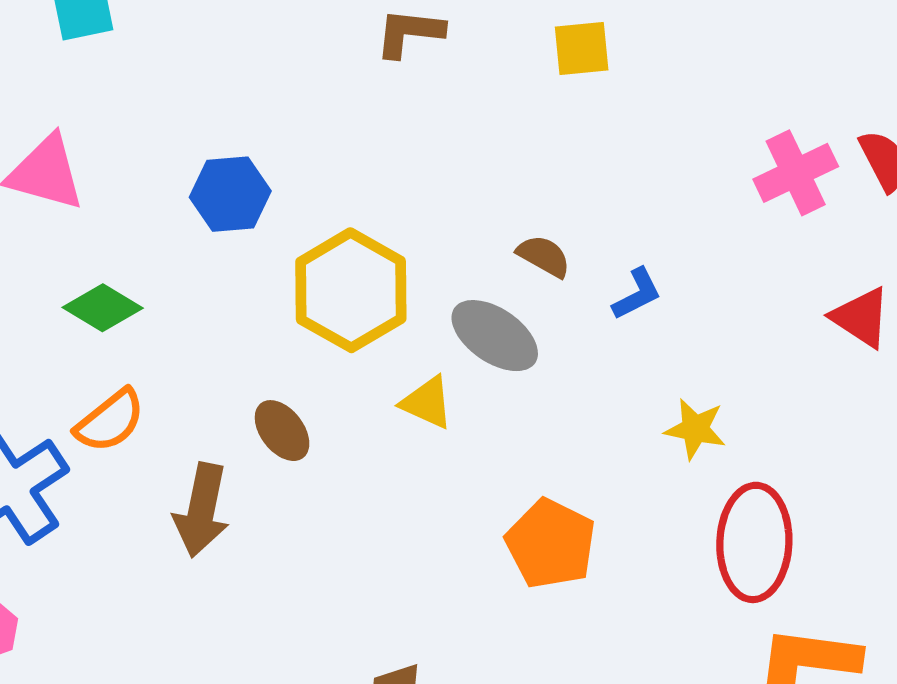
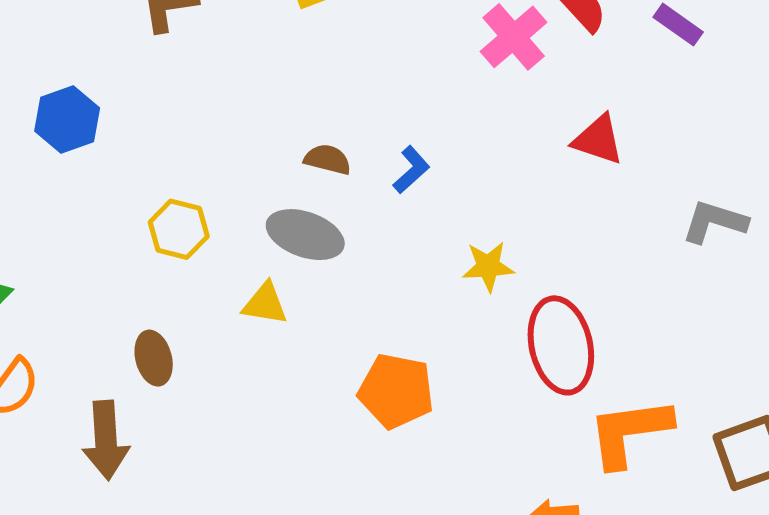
blue hexagon: (230, 194) -> (67, 120), moved
yellow hexagon: (351, 290) -> (179, 229), size x0.6
brown ellipse: (282, 431) -> (154, 358), turned 38

